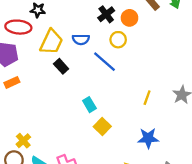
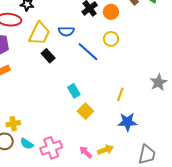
yellow circle: (118, 40) -> (111, 39), moved
yellow line: (147, 98) -> (120, 94), moved
yellow cross: (23, 141) -> (13, 124), turned 32

